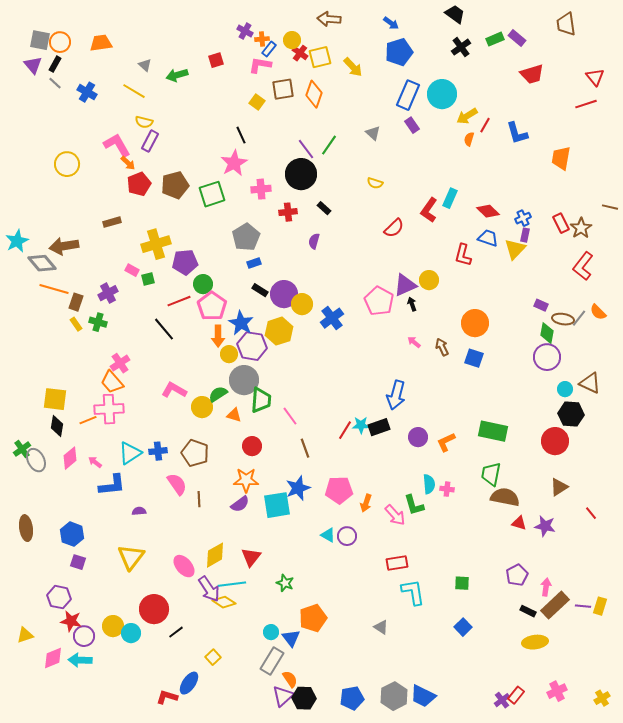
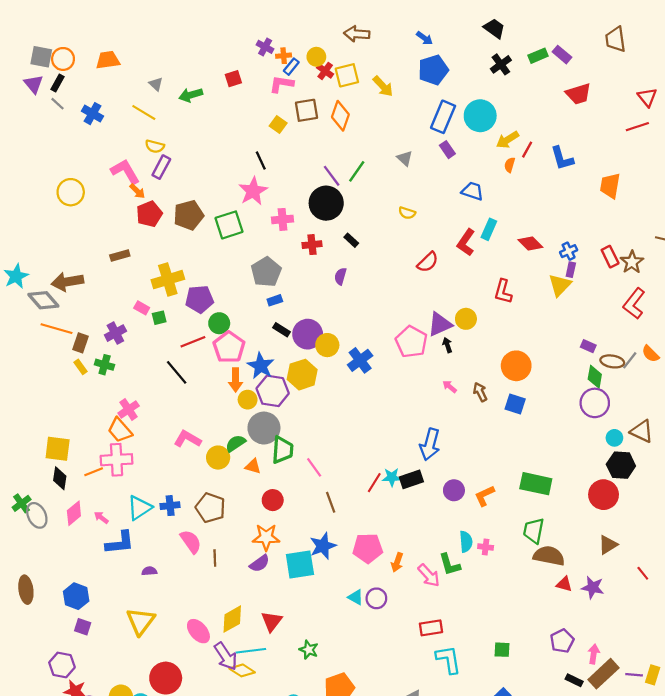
blue trapezoid: (488, 238) -> (472, 191), moved

